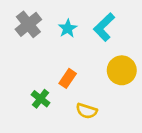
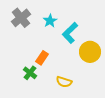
cyan L-shape: (104, 27) -> (70, 33), moved
orange rectangle: (68, 78) -> (42, 58), moved

